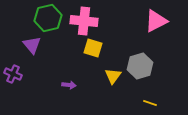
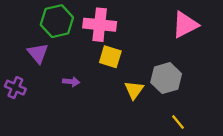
purple arrow: (69, 85) -> (71, 82), moved
yellow line: (150, 103) -> (178, 122), turned 32

